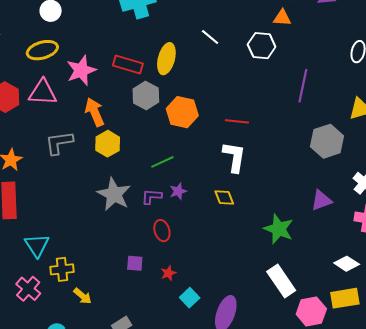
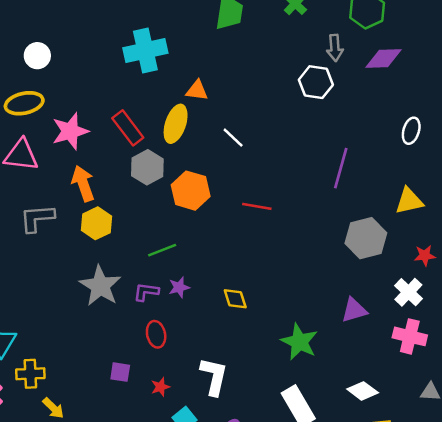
orange triangle: (282, 18) -> (197, 90), moved
white line: (210, 37) -> (233, 138), moved
white hexagon: (262, 46) -> (316, 82), moved
red rectangle: (128, 65) -> (128, 128), turned 32
white L-shape: (234, 157) -> (214, 376), moved
white diamond: (347, 264) -> (363, 391), moved

